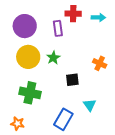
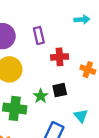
red cross: (73, 14) -> (60, 57), moved
green star: (53, 58) -> (41, 96), moved

